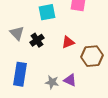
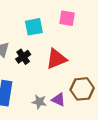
red triangle: (68, 42) -> (56, 59), size x1.5
brown hexagon: (92, 56) -> (82, 89), moved

